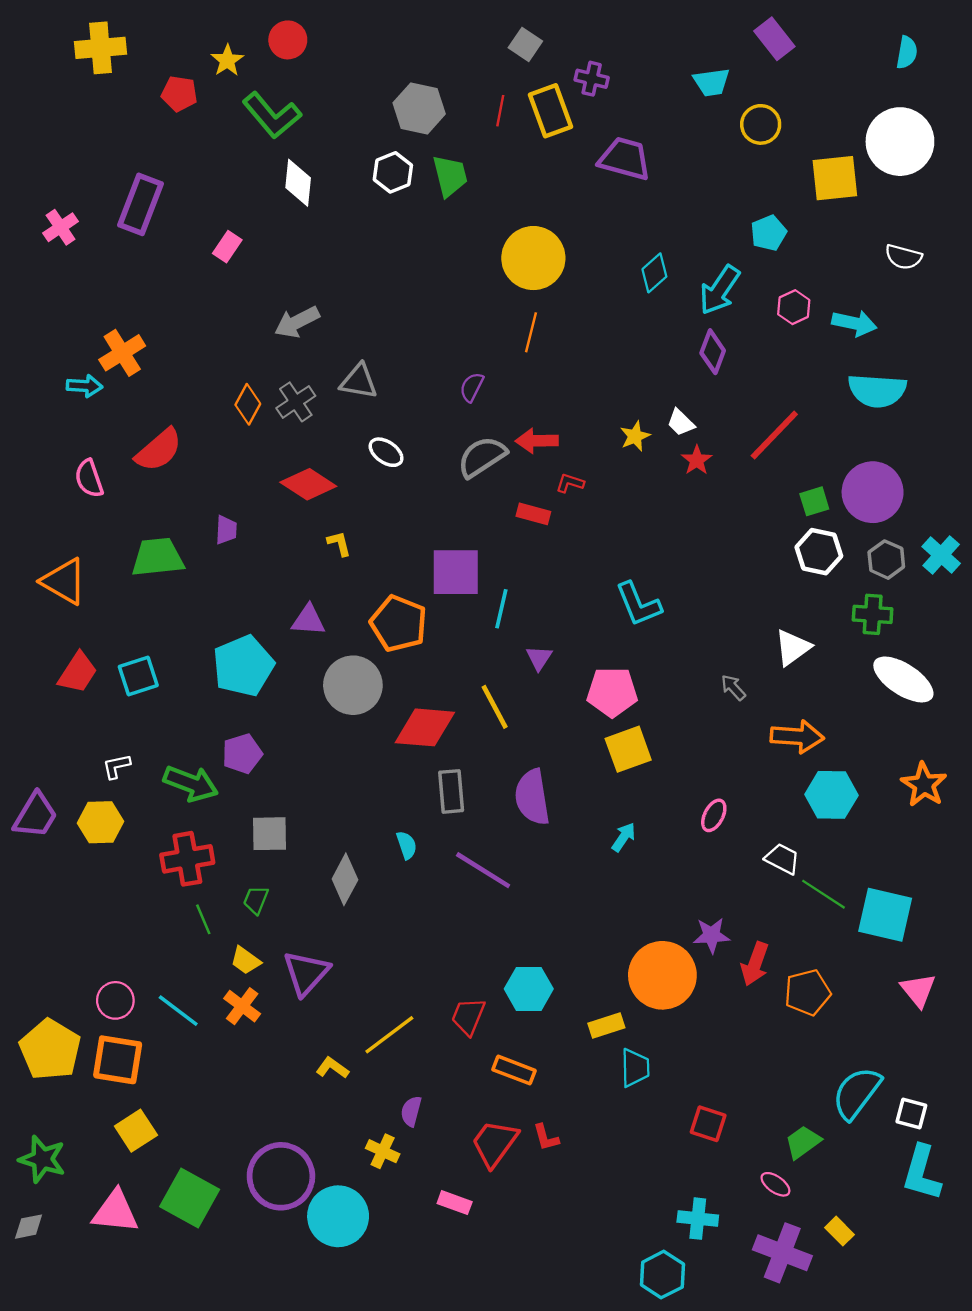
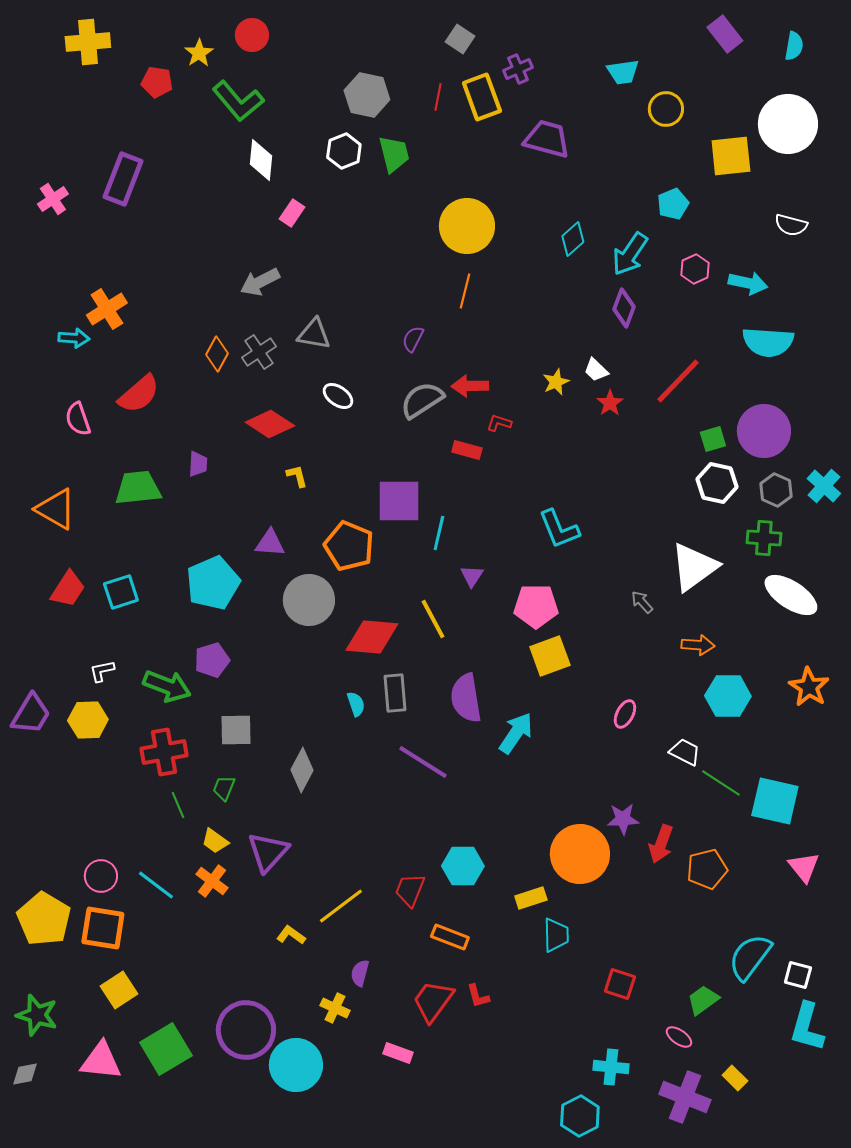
purple rectangle: (774, 39) -> (725, 34), moved
purple cross: (592, 79) -> (518, 69), turned -36
pink rectangle: (227, 247) -> (292, 213), moved
white triangle: (793, 648) -> (694, 567), size x1.5
orange arrow: (797, 737) -> (698, 645), size x0.7
cyan arrow: (624, 837) -> (516, 733), moved, size x1.6
cyan semicircle: (407, 845) -> (356, 704), moved
green square: (190, 1198) -> (166, 1049), turned 30

